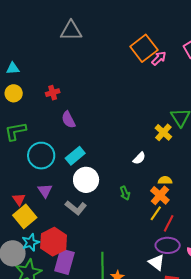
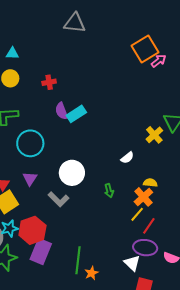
cyan rectangle: (75, 156) -> (76, 114), moved

